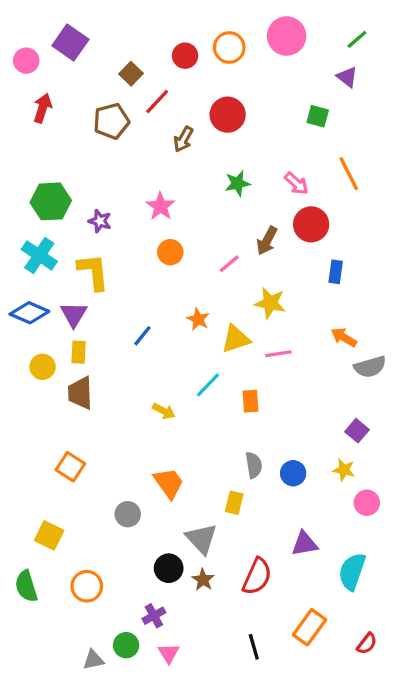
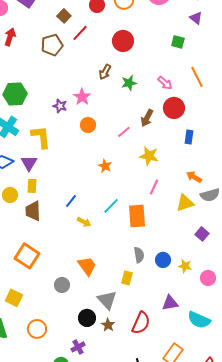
brown arrow: (183, 139) -> (105, 72), moved
purple star: (100, 221) -> (60, 106), moved
blue line: (142, 336) -> (71, 201), moved
yellow triangle: (236, 339) -> (185, 203), moved
pink line: (278, 354) -> (154, 187), turned -56
orange rectangle: (251, 401) -> (137, 216), size x1.6
orange square: (70, 467) -> (27, 256), size x1.4
yellow star: (344, 470) -> (185, 266), moved
cyan semicircle: (352, 571) -> (199, 320), turned -85

